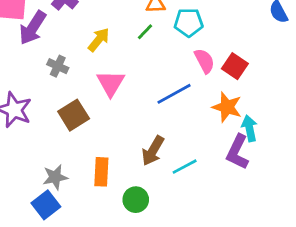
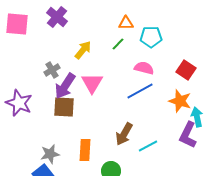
purple arrow: (33, 28) -> (65, 86), moved
pink semicircle: (204, 61) -> (144, 68), moved, turned -48
gray cross: (58, 66) -> (52, 70), turned 35
brown square: (74, 115) -> (64, 107), turned 35

